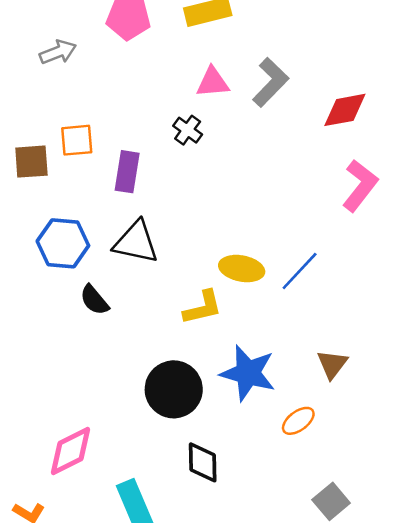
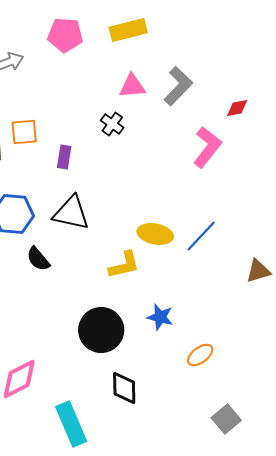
red diamond: (345, 110) -> (237, 108), size x0.6
purple rectangle: (127, 172) -> (64, 157), size x0.7
pink L-shape: (360, 185) -> (207, 147), moved
brown triangle: (332, 364) -> (258, 271), moved, turned 36
blue star: (248, 373) -> (160, 317), size x0.6

